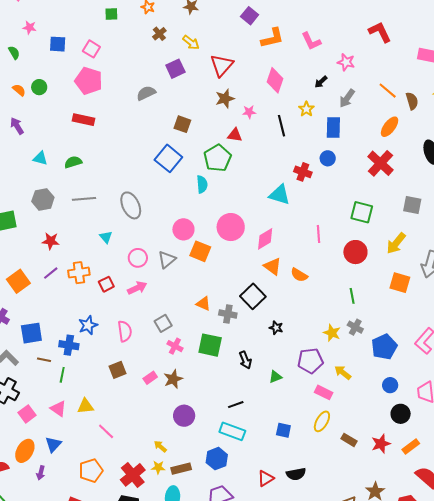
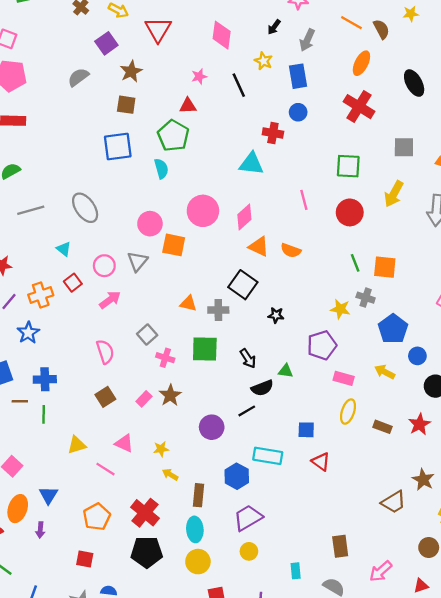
brown star: (225, 98) -> (131, 71), moved
blue square: (168, 158) -> (118, 146), turned -36
orange square: (400, 283) -> (385, 267), moved
red square: (106, 284) -> (73, 283), moved
blue star: (88, 325) -> (28, 333), moved
blue pentagon: (384, 347) -> (393, 329), moved
yellow arrow: (343, 372) -> (385, 372), moved
green triangle: (275, 377) -> (286, 371), turned 40
pink triangle: (58, 409) -> (124, 443), moved
purple circle: (184, 416) -> (212, 427), moved
cyan rectangle: (232, 431) -> (268, 456), moved
yellow star: (158, 467) -> (161, 449), moved
brown rectangle: (181, 469) -> (199, 495), turned -60
black semicircle: (296, 474) -> (262, 388), moved
red triangle: (266, 478) -> (321, 462), moved, turned -42

